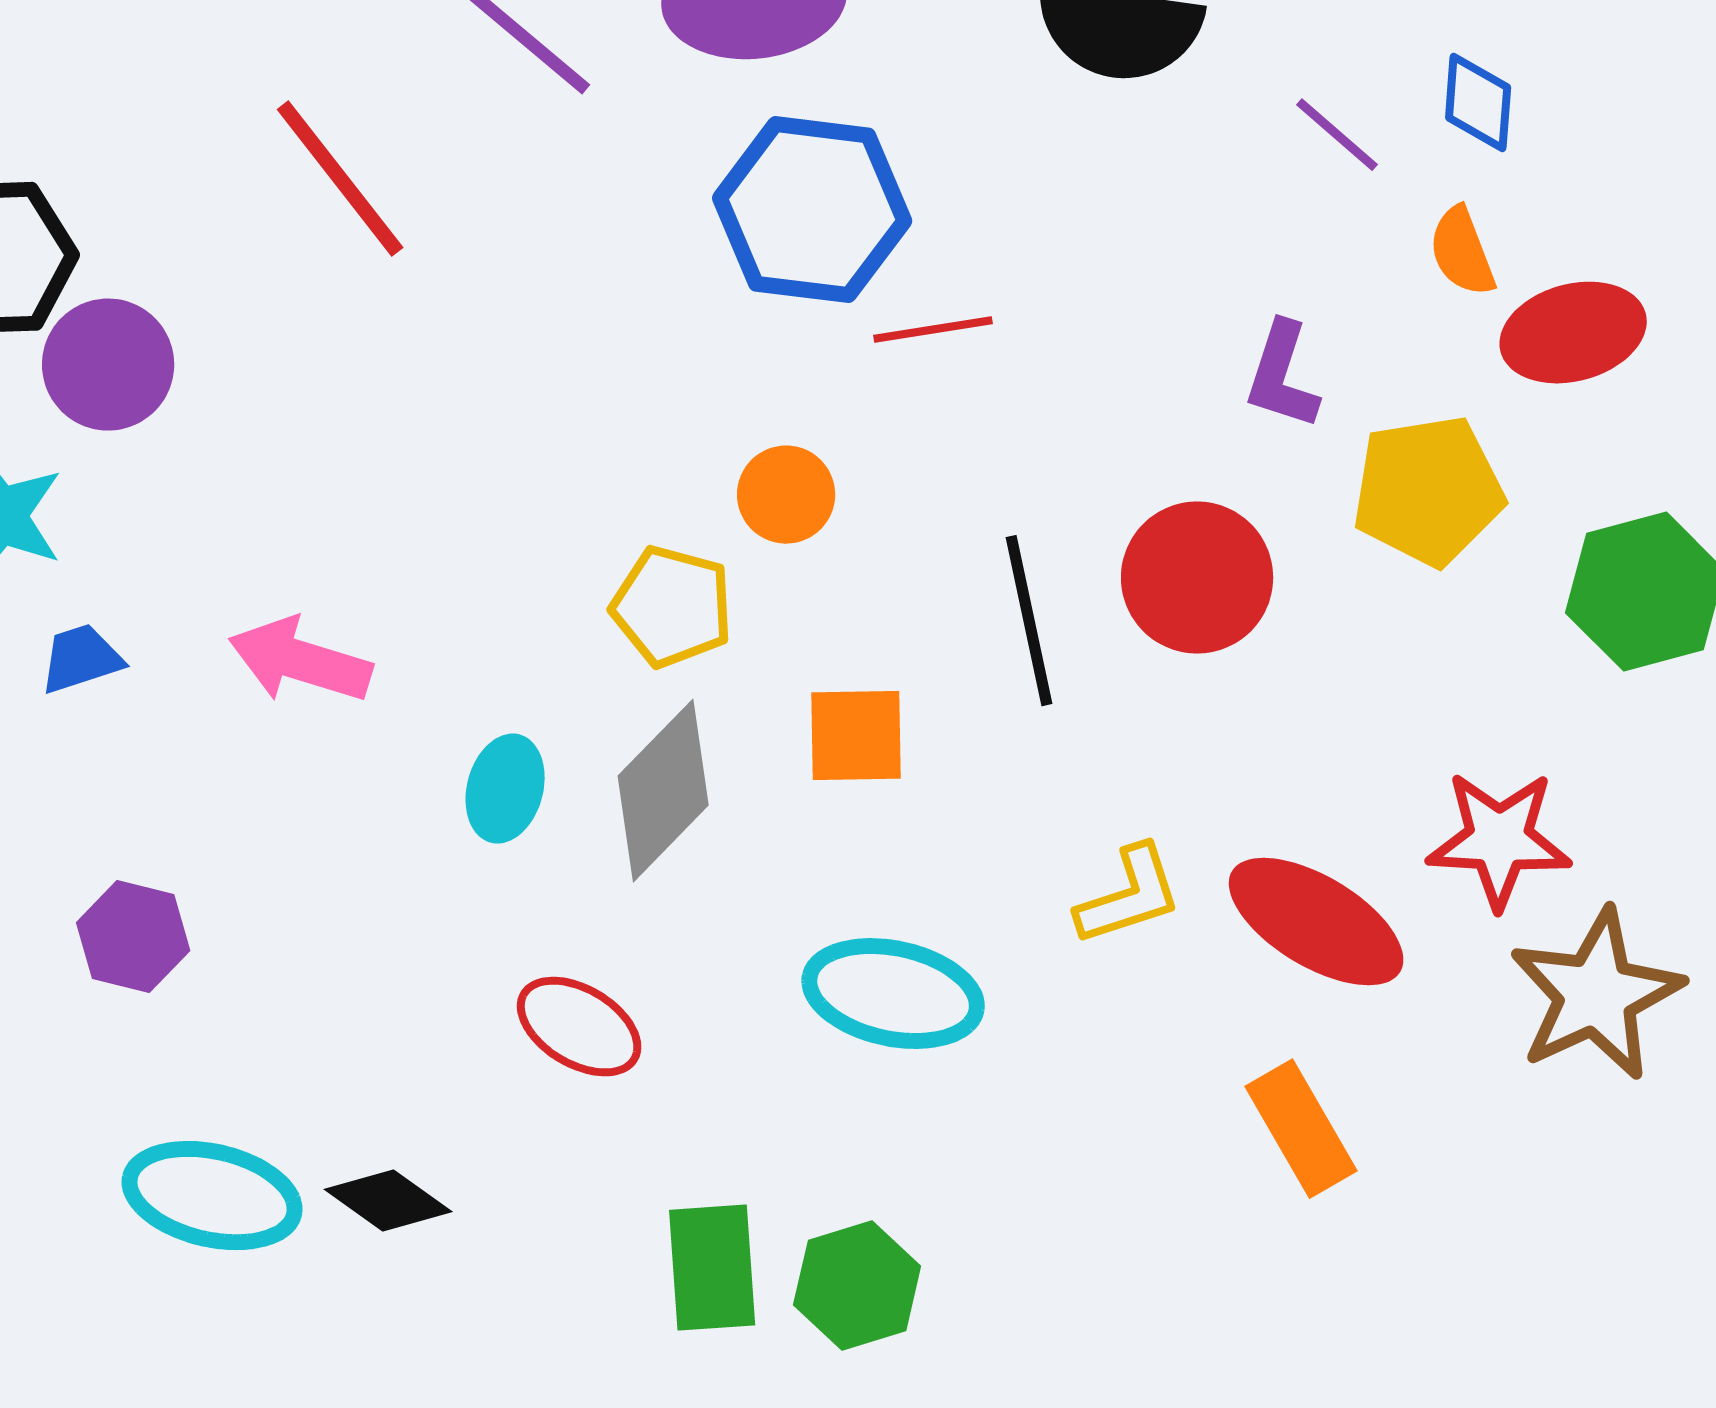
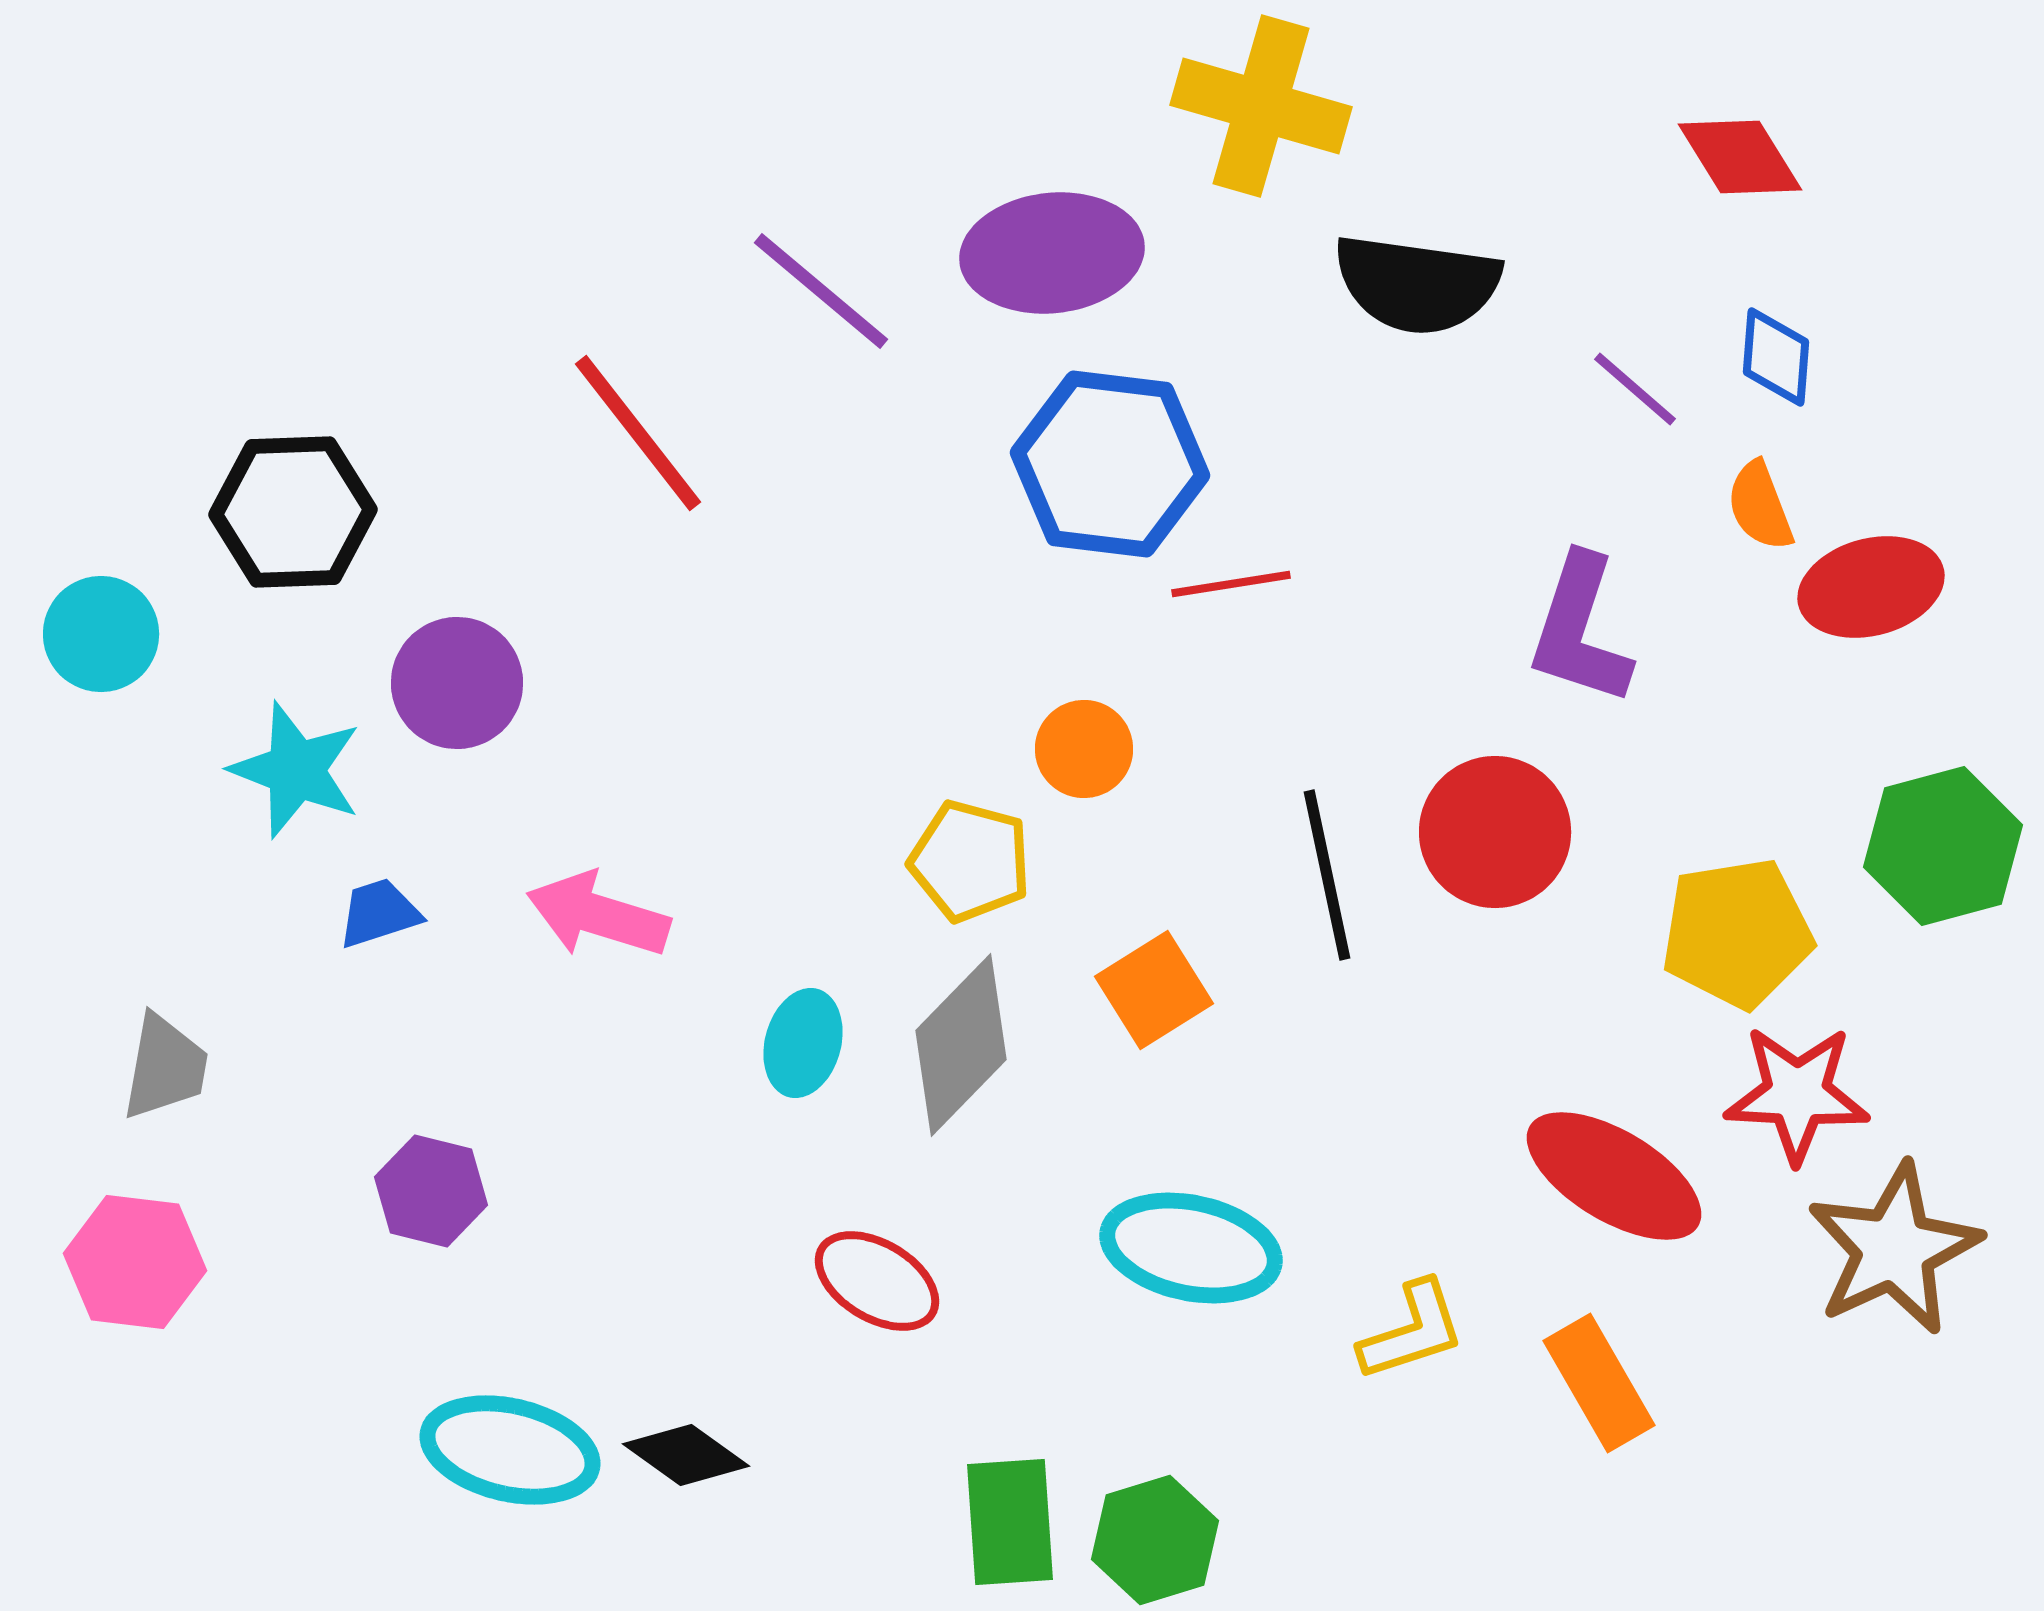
purple circle: (108, 365) -> (457, 683), moved
purple L-shape: (1282, 376) -> (1580, 630), size x1.4
yellow pentagon: (1428, 491) -> (1737, 933), moved
orange square: (856, 736) -> (1154, 990), turned -31
yellow L-shape: (1129, 896) -> (1412, 1331), moved

